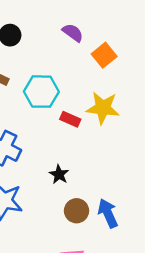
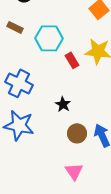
red rectangle: (70, 119) -> (72, 60), turned 35

